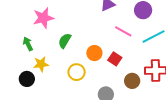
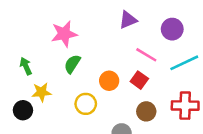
pink star: (43, 18) -> (64, 34), moved
red square: (115, 59) -> (139, 80), moved
brown circle: (132, 81) -> (146, 111), moved

